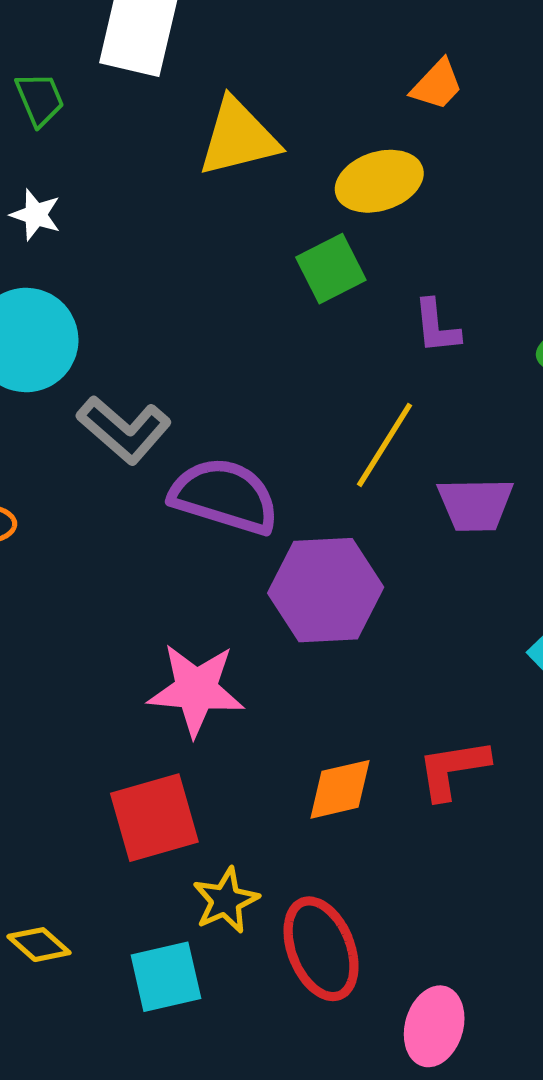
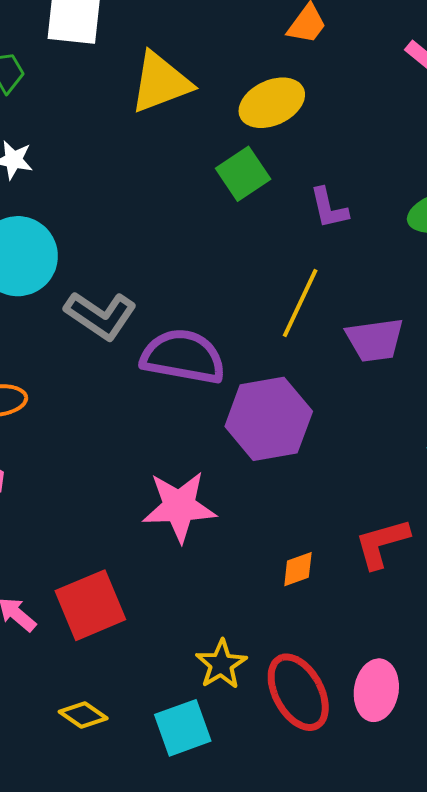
orange diamond: (340, 789) -> (298, 569), size x0.7
red square: (154, 818) -> (90, 605), moved
pink ellipse: (434, 1026) -> (376, 690), moved

